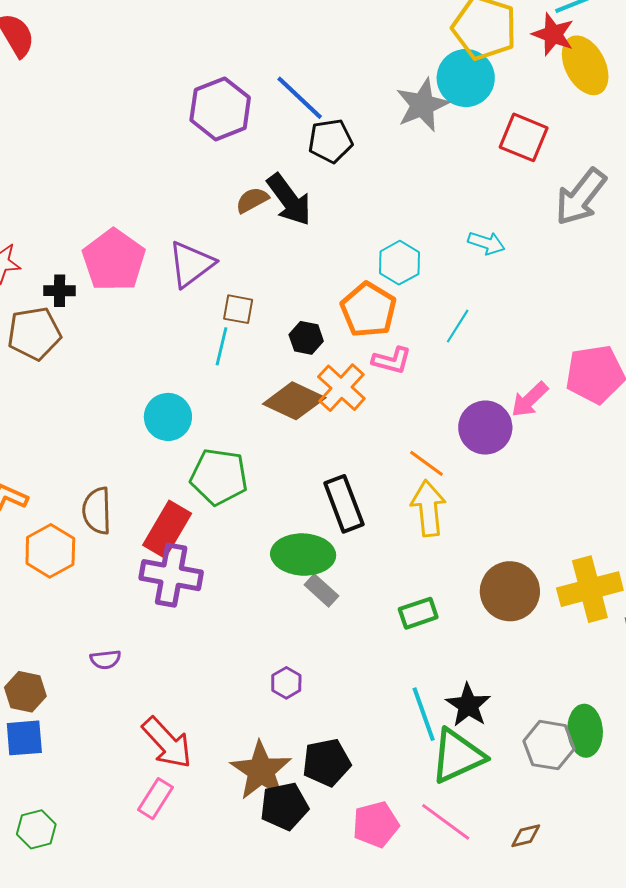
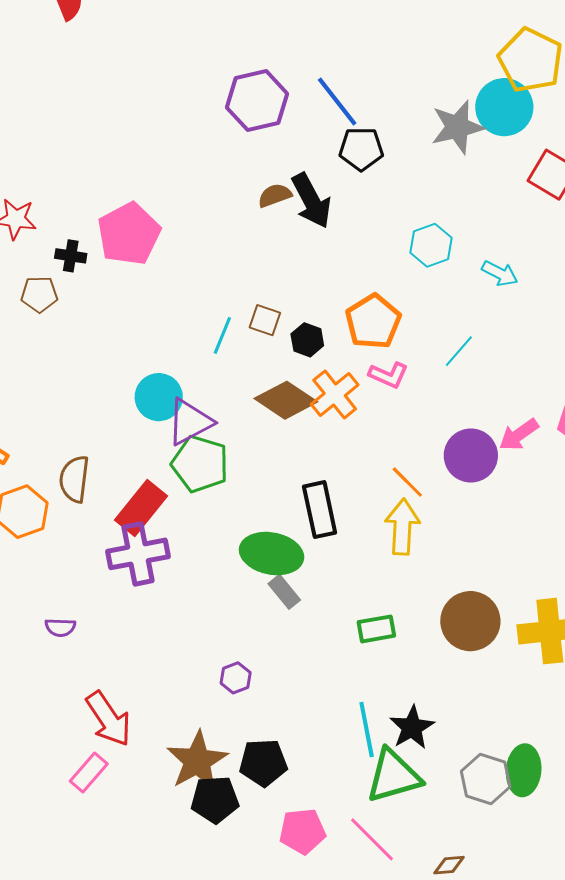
cyan hexagon: (399, 263) -> (431, 245), moved
purple triangle: (191, 264) -> (190, 422), moved
brown square: (238, 309) -> (265, 320), moved
brown pentagon: (34, 333) -> (39, 294), size x0.7
purple cross: (171, 575) -> (138, 554), turned -30

